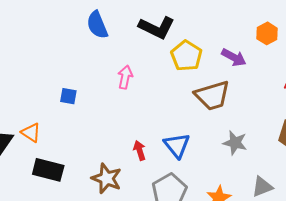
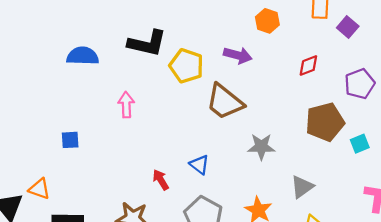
blue semicircle: (97, 25) -> (83, 56), turned 128
brown trapezoid: (212, 95) -> (225, 102), turned 69
blue triangle: (177, 145) -> (199, 165), size x0.7

